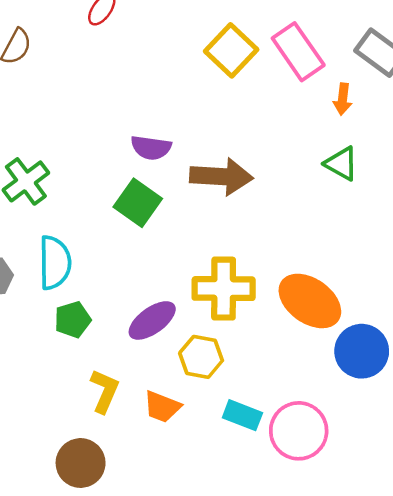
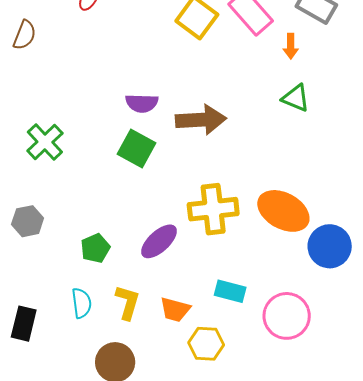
cyan semicircle: (55, 263) -> (82, 303), moved, size x0.7
yellow hexagon: (201, 357) -> (206, 344), moved
cyan rectangle: (242, 415) -> (230, 291), moved

